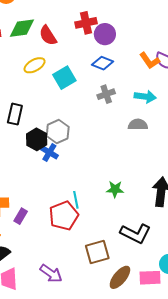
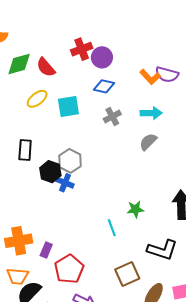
cyan square: (64, 78) -> (68, 107), turned 30
gray semicircle: (138, 125) -> (148, 142), turned -36
cyan line: (76, 200) -> (112, 228), moved
red pentagon: (64, 216) -> (69, 269), moved

